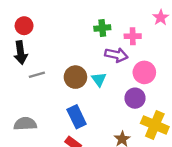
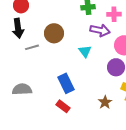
brown circle: (75, 77) -> (54, 33), moved

